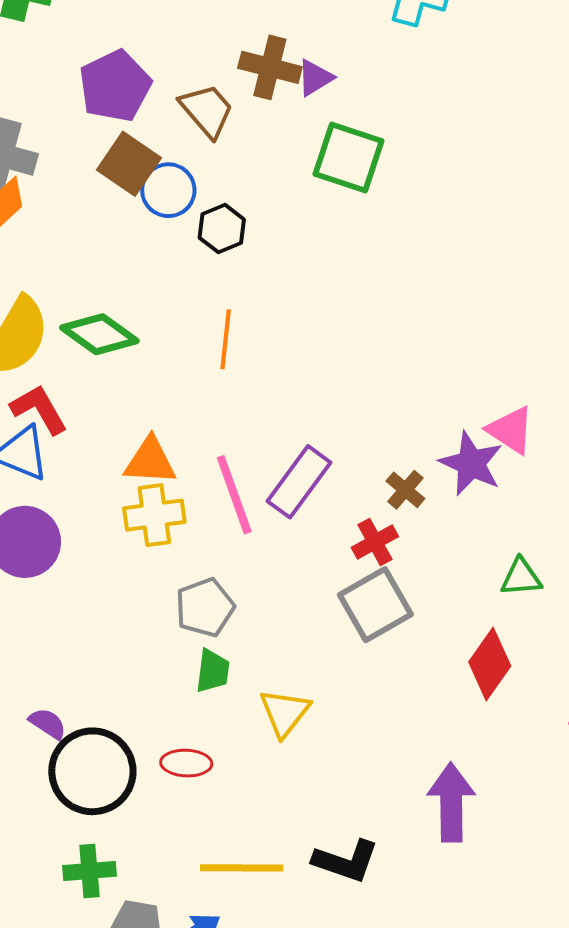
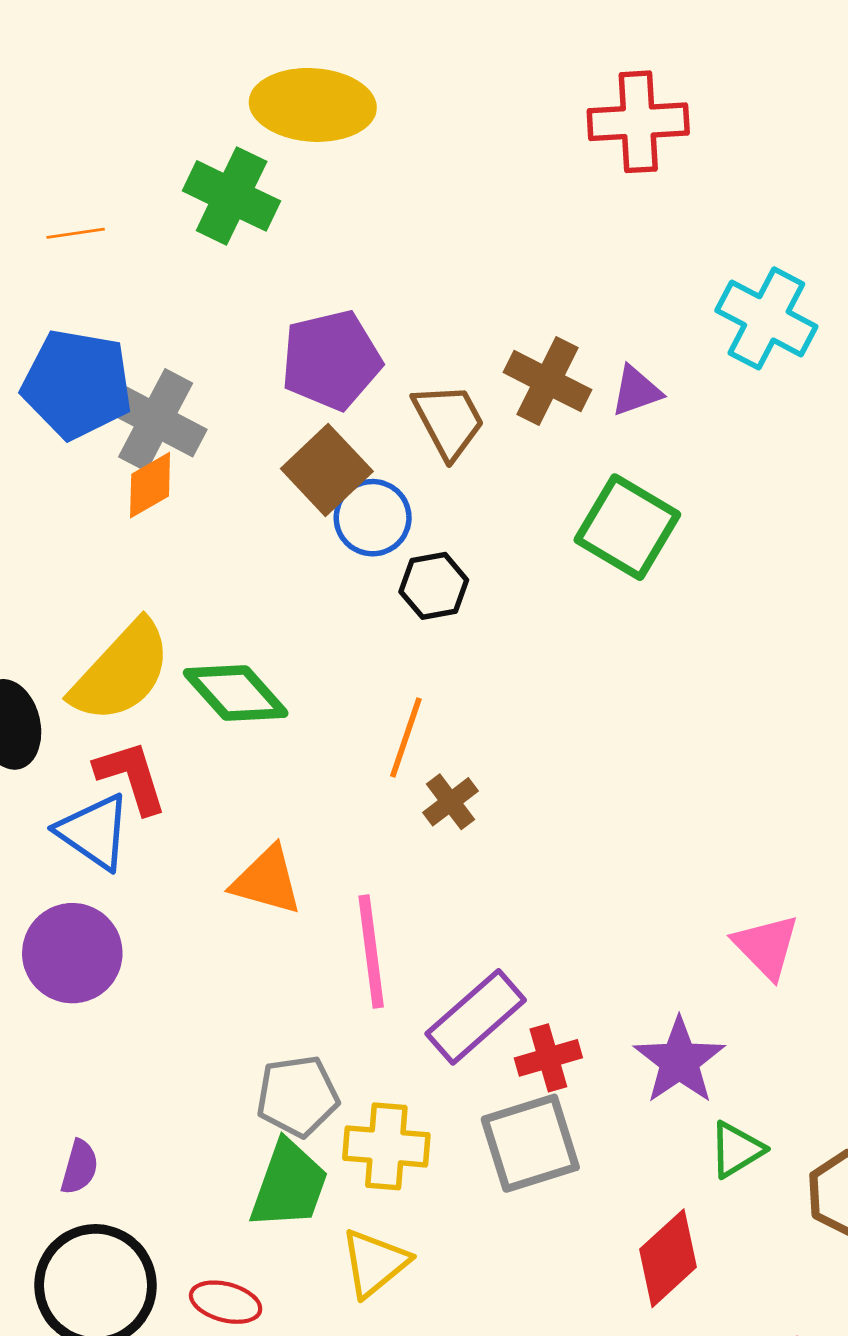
purple triangle: (315, 78) -> (636, 391), moved
purple star: (471, 464) -> (679, 1061), moved
purple rectangle: (299, 482) -> (476, 1017), moved
brown cross: (405, 490) -> (450, 802), moved
yellow cross: (154, 515) -> (386, 1146), moved
green triangle: (521, 577) -> (736, 1150), turned -39
green trapezoid: (213, 671) -> (289, 1185), size x1.5
purple semicircle: (48, 724) -> (79, 1167), moved, turned 60

